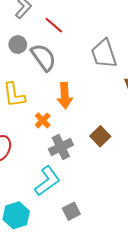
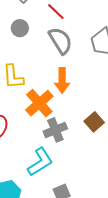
gray semicircle: (43, 57) -> (60, 41), moved
orange cross: (43, 120) -> (39, 103), size x1.8

